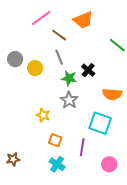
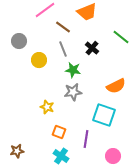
gray circle: (15, 59) -> (19, 41), moved
black cross: (88, 70) -> (92, 48), moved
orange semicircle: (112, 94) -> (116, 86), turned -30
gray star: (69, 100) -> (73, 92), turned 30

